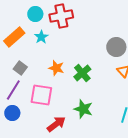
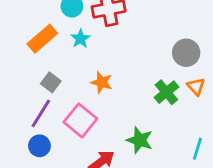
green cross: (82, 73) -> (166, 92), moved
pink square: (41, 95) -> (80, 120), turned 30

